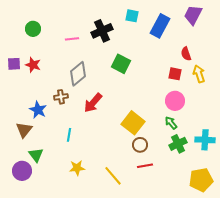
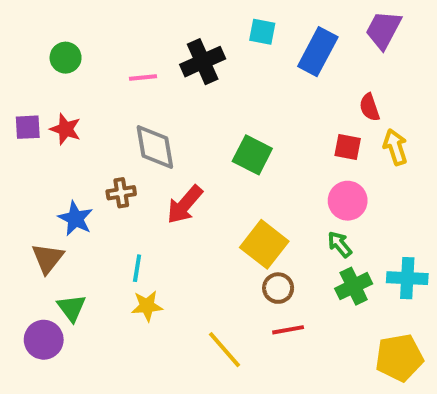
green square: (121, 64) -> (252, 155), moved
gray diamond: (78, 74) -> (155, 147), turned -60
yellow star: (77, 168) -> (147, 306), moved

